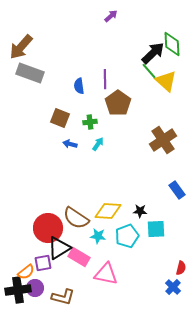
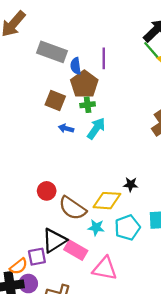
gray rectangle: (30, 73) -> (52, 52), moved
brown pentagon: (118, 103) -> (84, 84), moved
cyan arrow: (98, 144) -> (96, 128), size x1.5
black star: (140, 211) -> (131, 184), moved
red circle: (48, 228) -> (47, 191), moved, size x0.6

